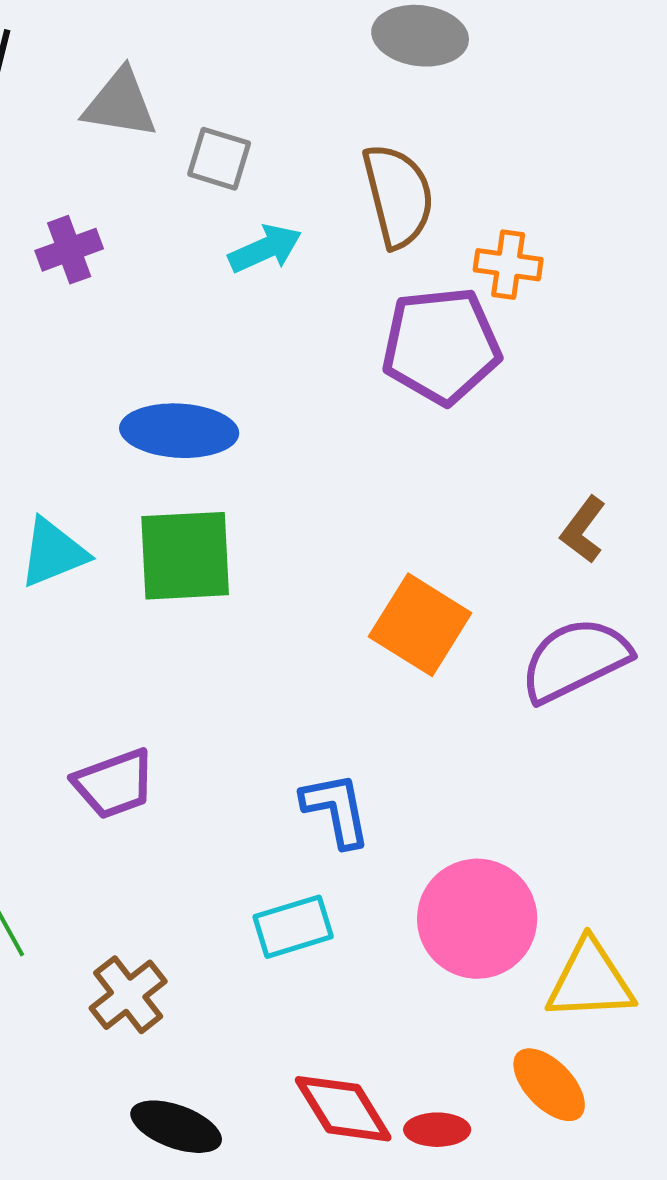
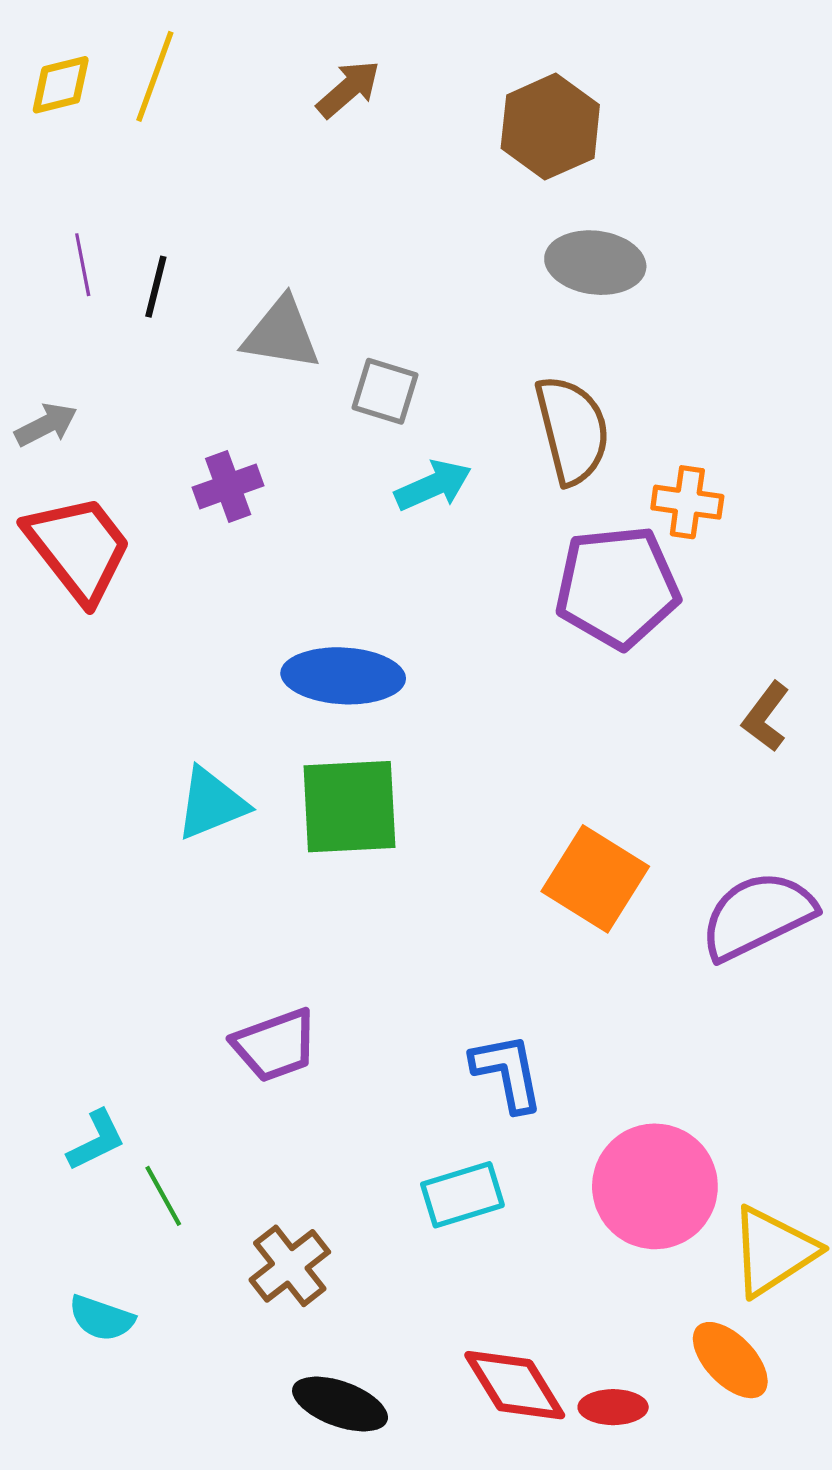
brown L-shape: (583, 530) -> (766, 717), moved
yellow triangle: (590, 981) -> (773, 1251), turned -30

